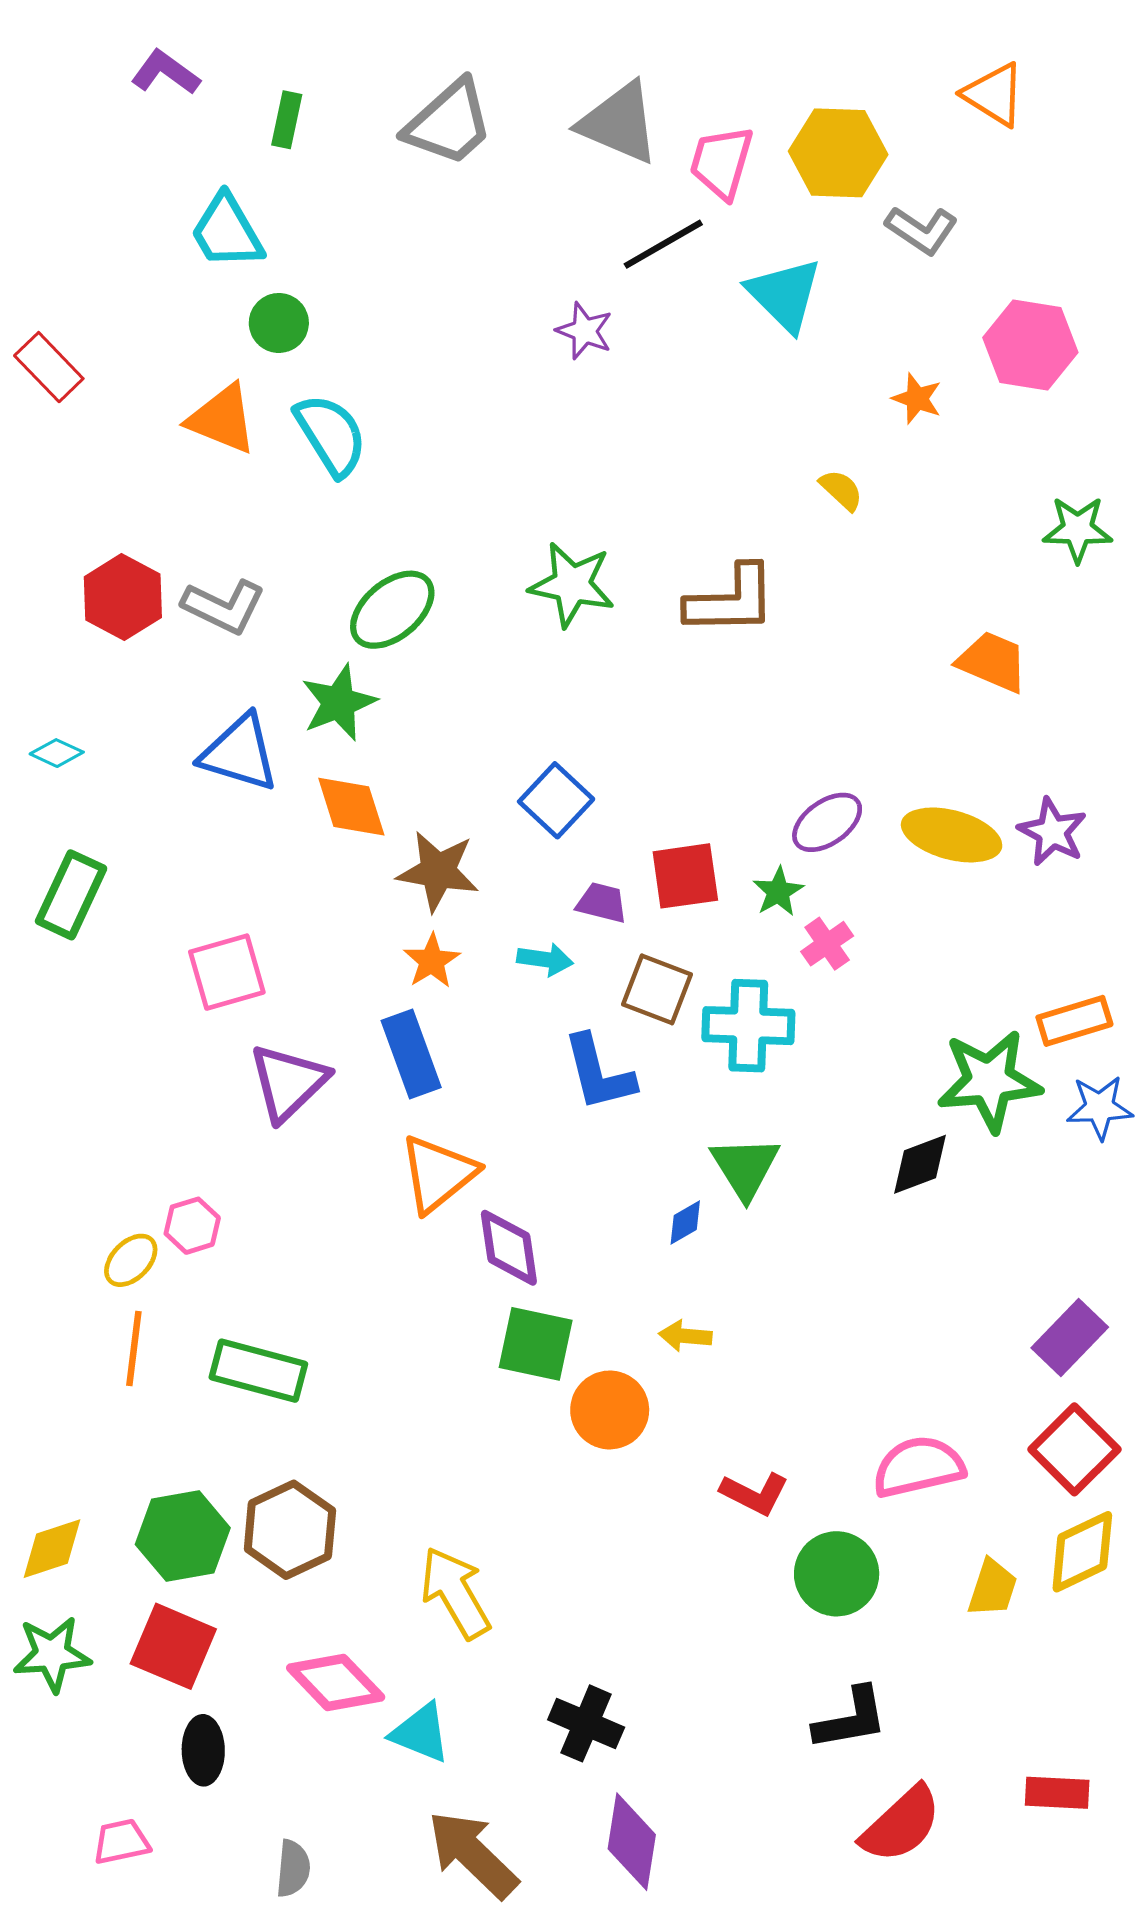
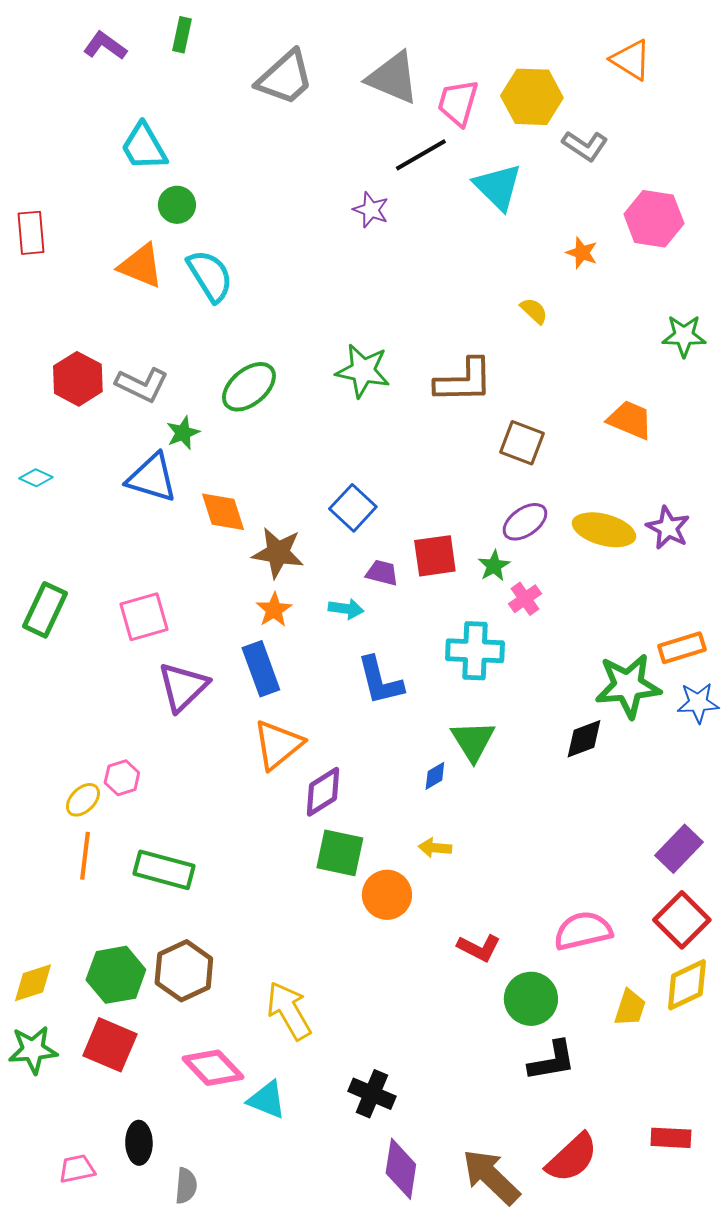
green rectangle: (287, 120) -> (182, 35), moved
red rectangle: (49, 367) -> (31, 233), turned 39
green star: (339, 703) -> (183, 433), moved, size x0.7
green rectangle: (71, 895) -> (45, 610), moved
brown square: (657, 989) -> (522, 443), moved
purple diamond: (509, 1248) -> (323, 792), turned 66
black L-shape: (851, 1719) -> (552, 1061), moved
black ellipse: (203, 1750) -> (139, 1143), moved
brown arrow: (473, 1854) -> (491, 1177), moved

